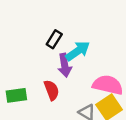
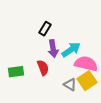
cyan arrow: (78, 51) -> (71, 50), moved

